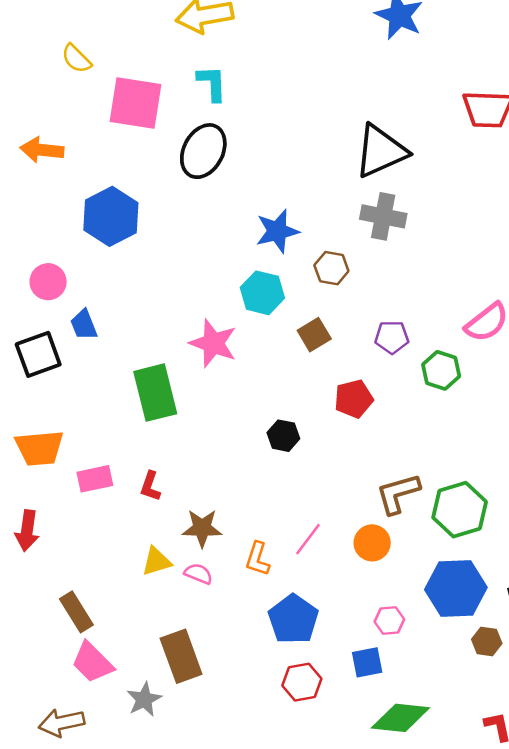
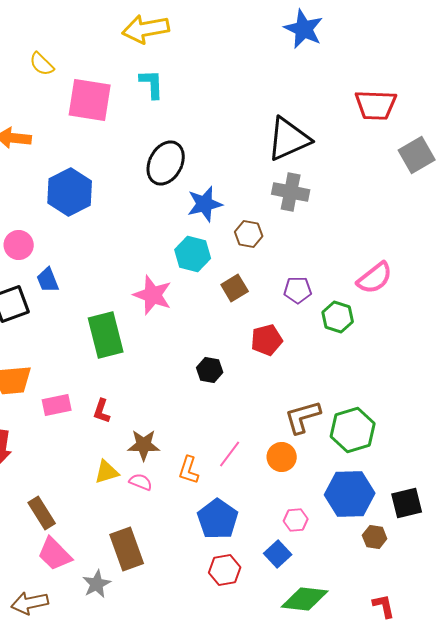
black ellipse: (203, 151) -> (166, 163), moved
blue square: (367, 662) -> (278, 554), turned -32

